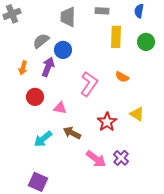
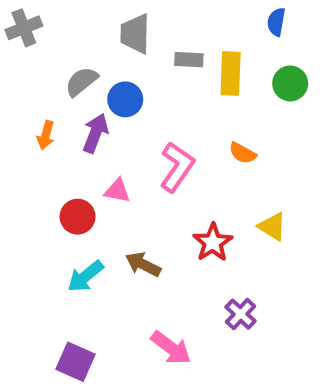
gray rectangle: (102, 11) -> (189, 60), moved
red circle: (35, 97) -> (78, 217), moved
pink triangle: (60, 108) -> (117, 191), moved
pink arrow: (96, 159) -> (171, 348), moved

